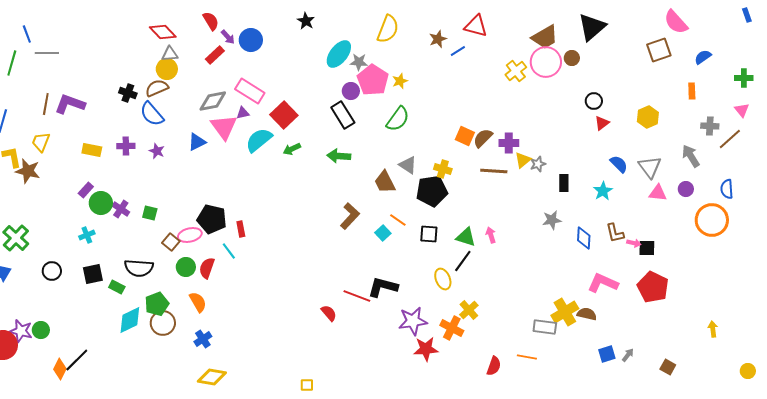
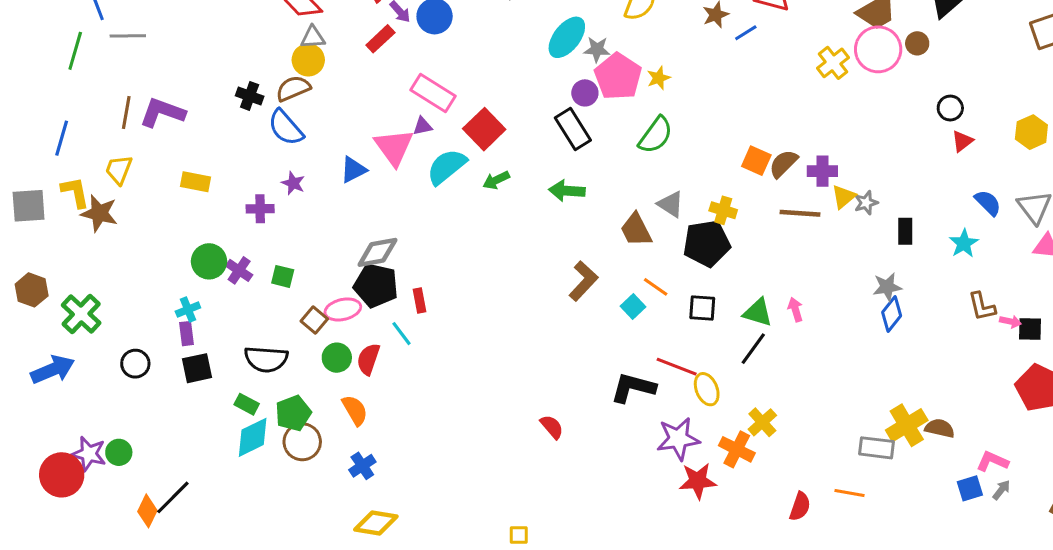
gray diamond: (213, 101) -> (377, 252), moved
purple cross: (126, 146) -> (260, 209), moved
purple rectangle: (86, 190) -> (186, 334), moved, turned -49
blue diamond: (584, 238) -> (892, 314), moved, turned 35
yellow ellipse: (443, 279) -> (707, 389), moved
pink L-shape: (603, 283) -> (992, 461), moved, size x0.7
green rectangle: (117, 287) -> (247, 404), moved
red line: (357, 296) -> (677, 367), moved

